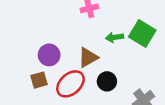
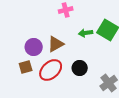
brown triangle: (88, 57) -> (56, 44), moved

